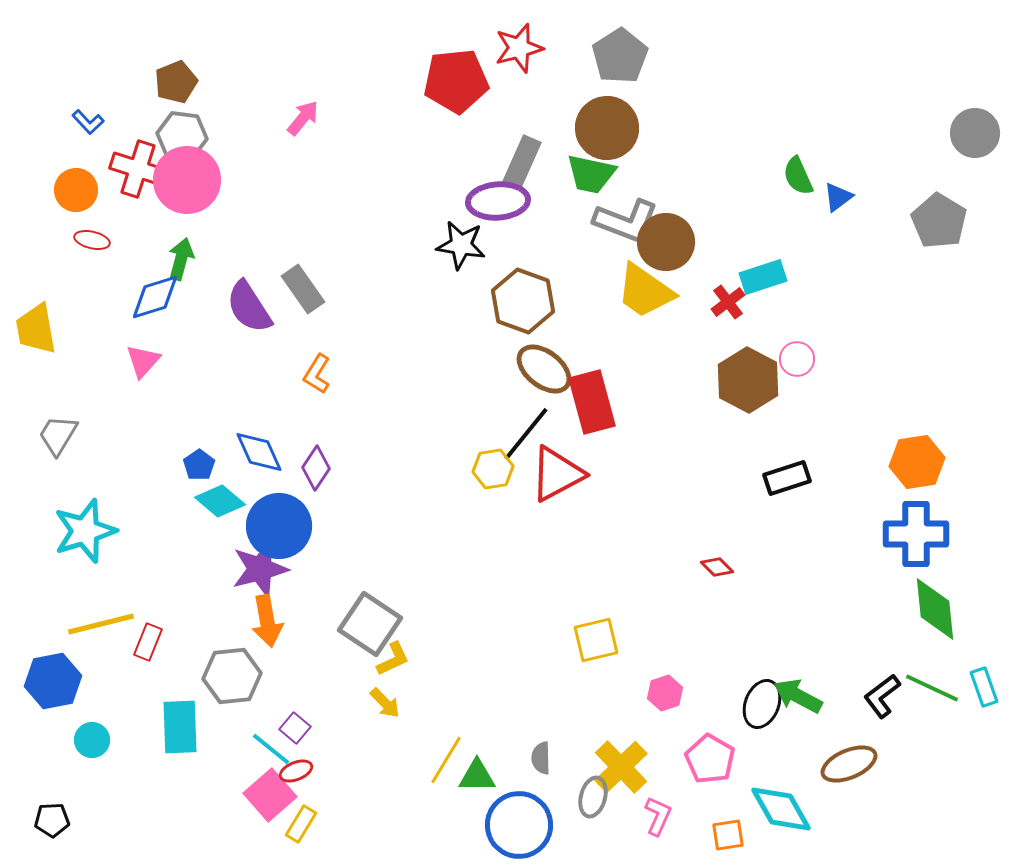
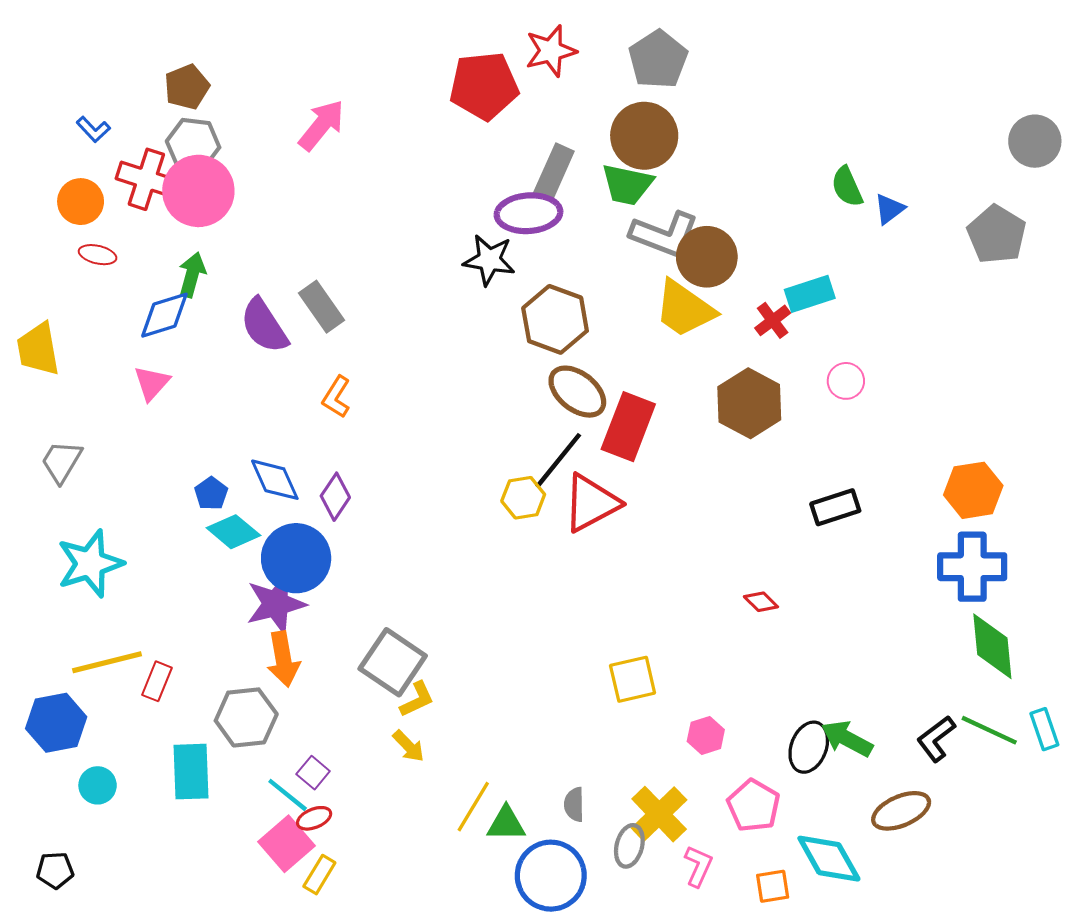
pink arrow: (303, 118) -> (322, 125), size x1.4
brown hexagon: (748, 380) -> (749, 403), moved
red rectangle: (592, 402) -> (628, 427), turned 36

